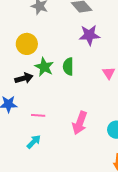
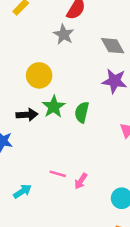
pink line: (38, 115) -> (58, 174), moved
pink arrow: (80, 123) -> (81, 181), size x0.6

